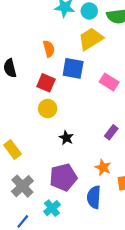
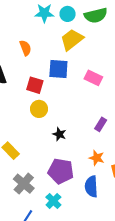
orange semicircle: (49, 49) -> (25, 48), moved
purple pentagon: (63, 177) -> (61, 171), turned 30

